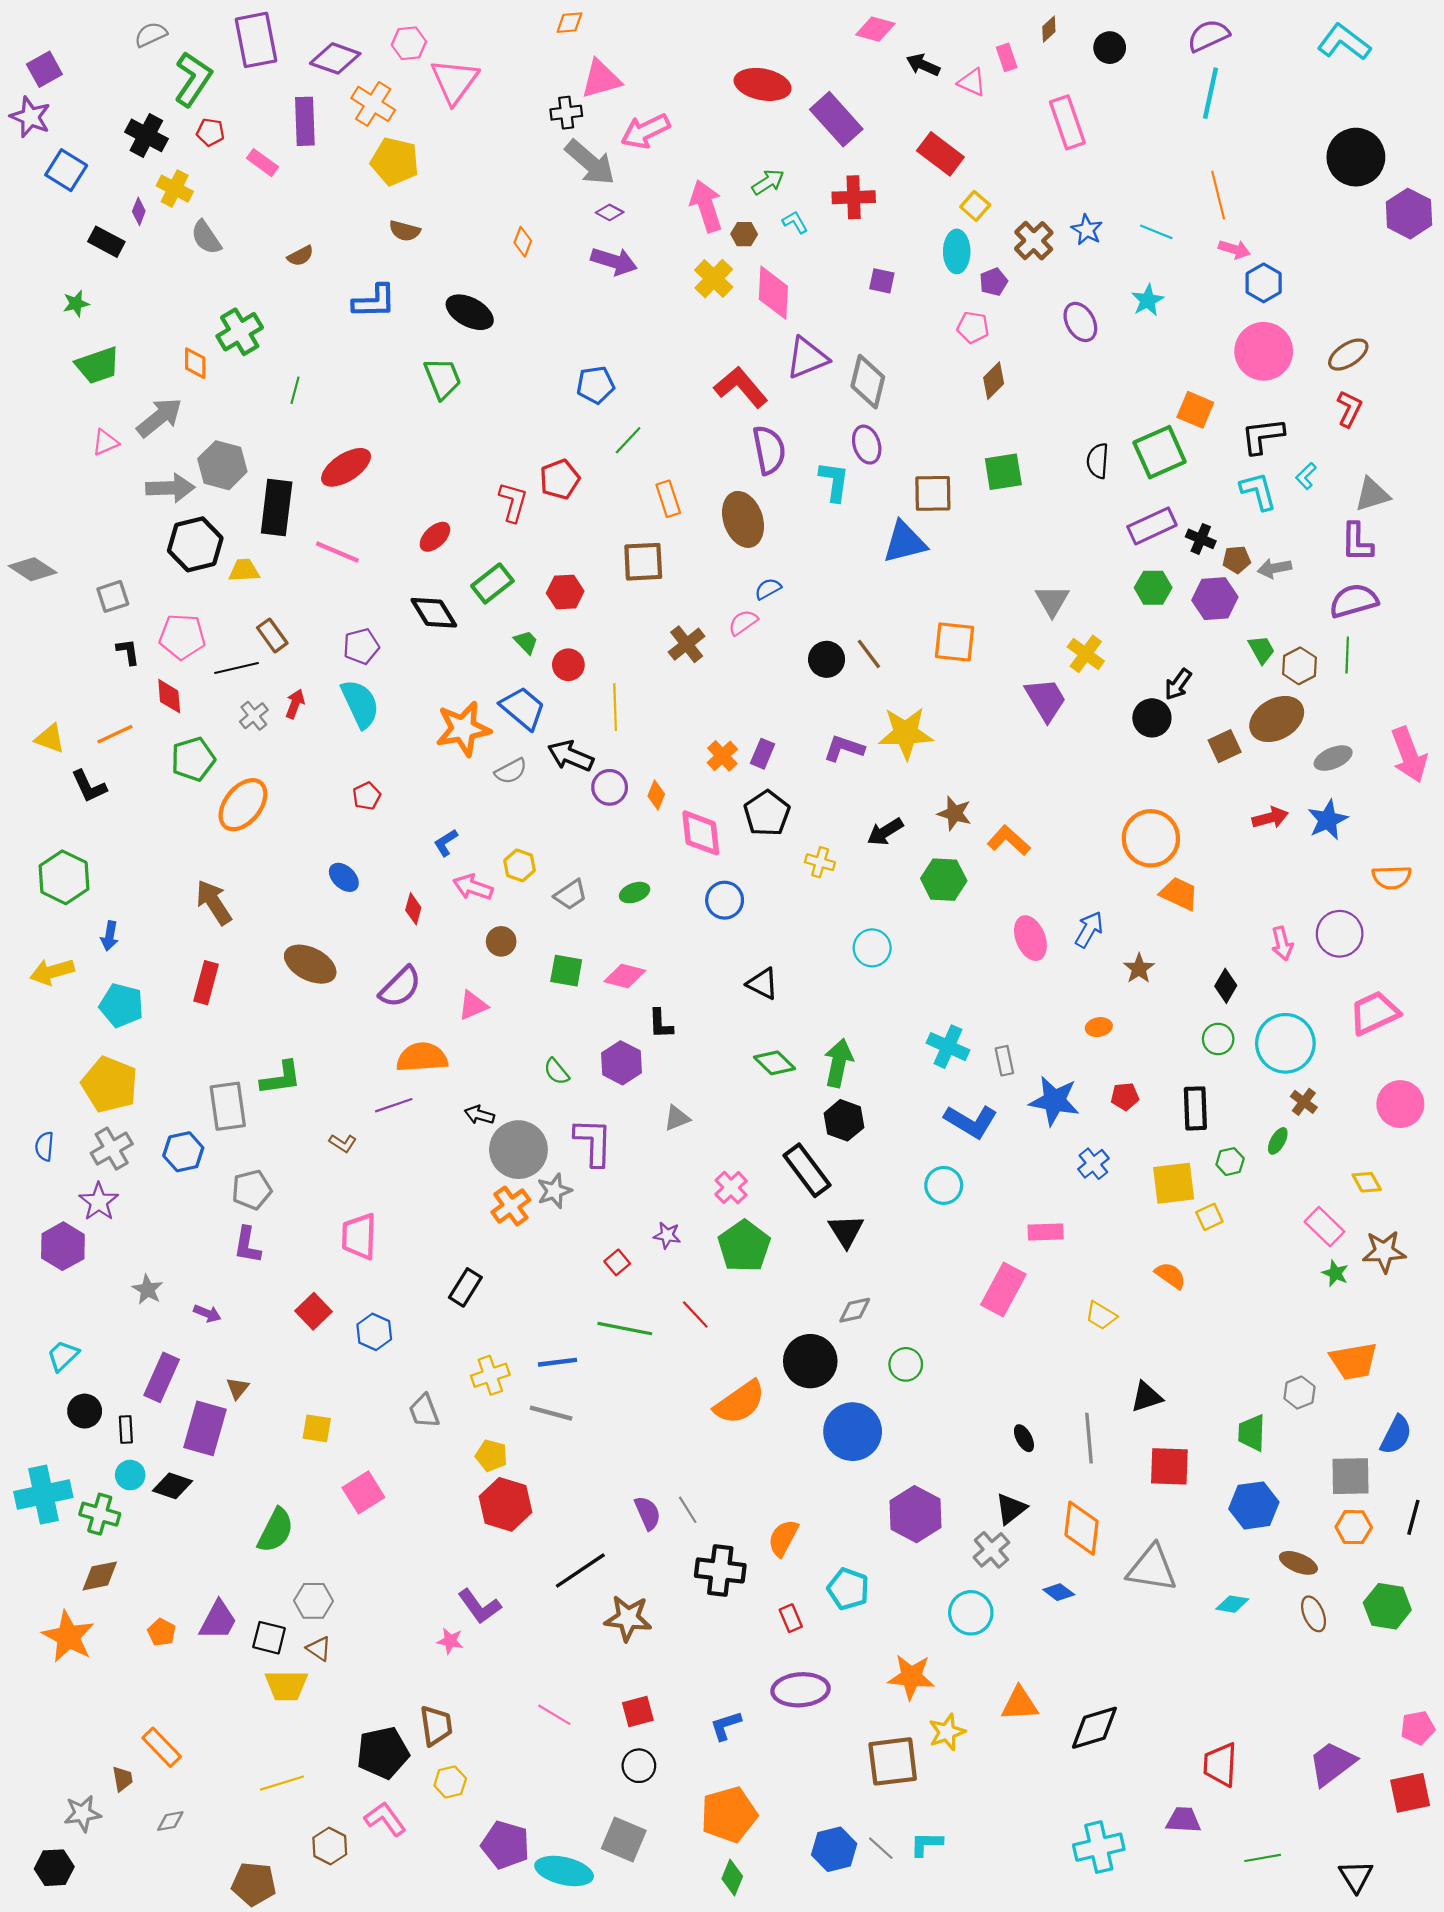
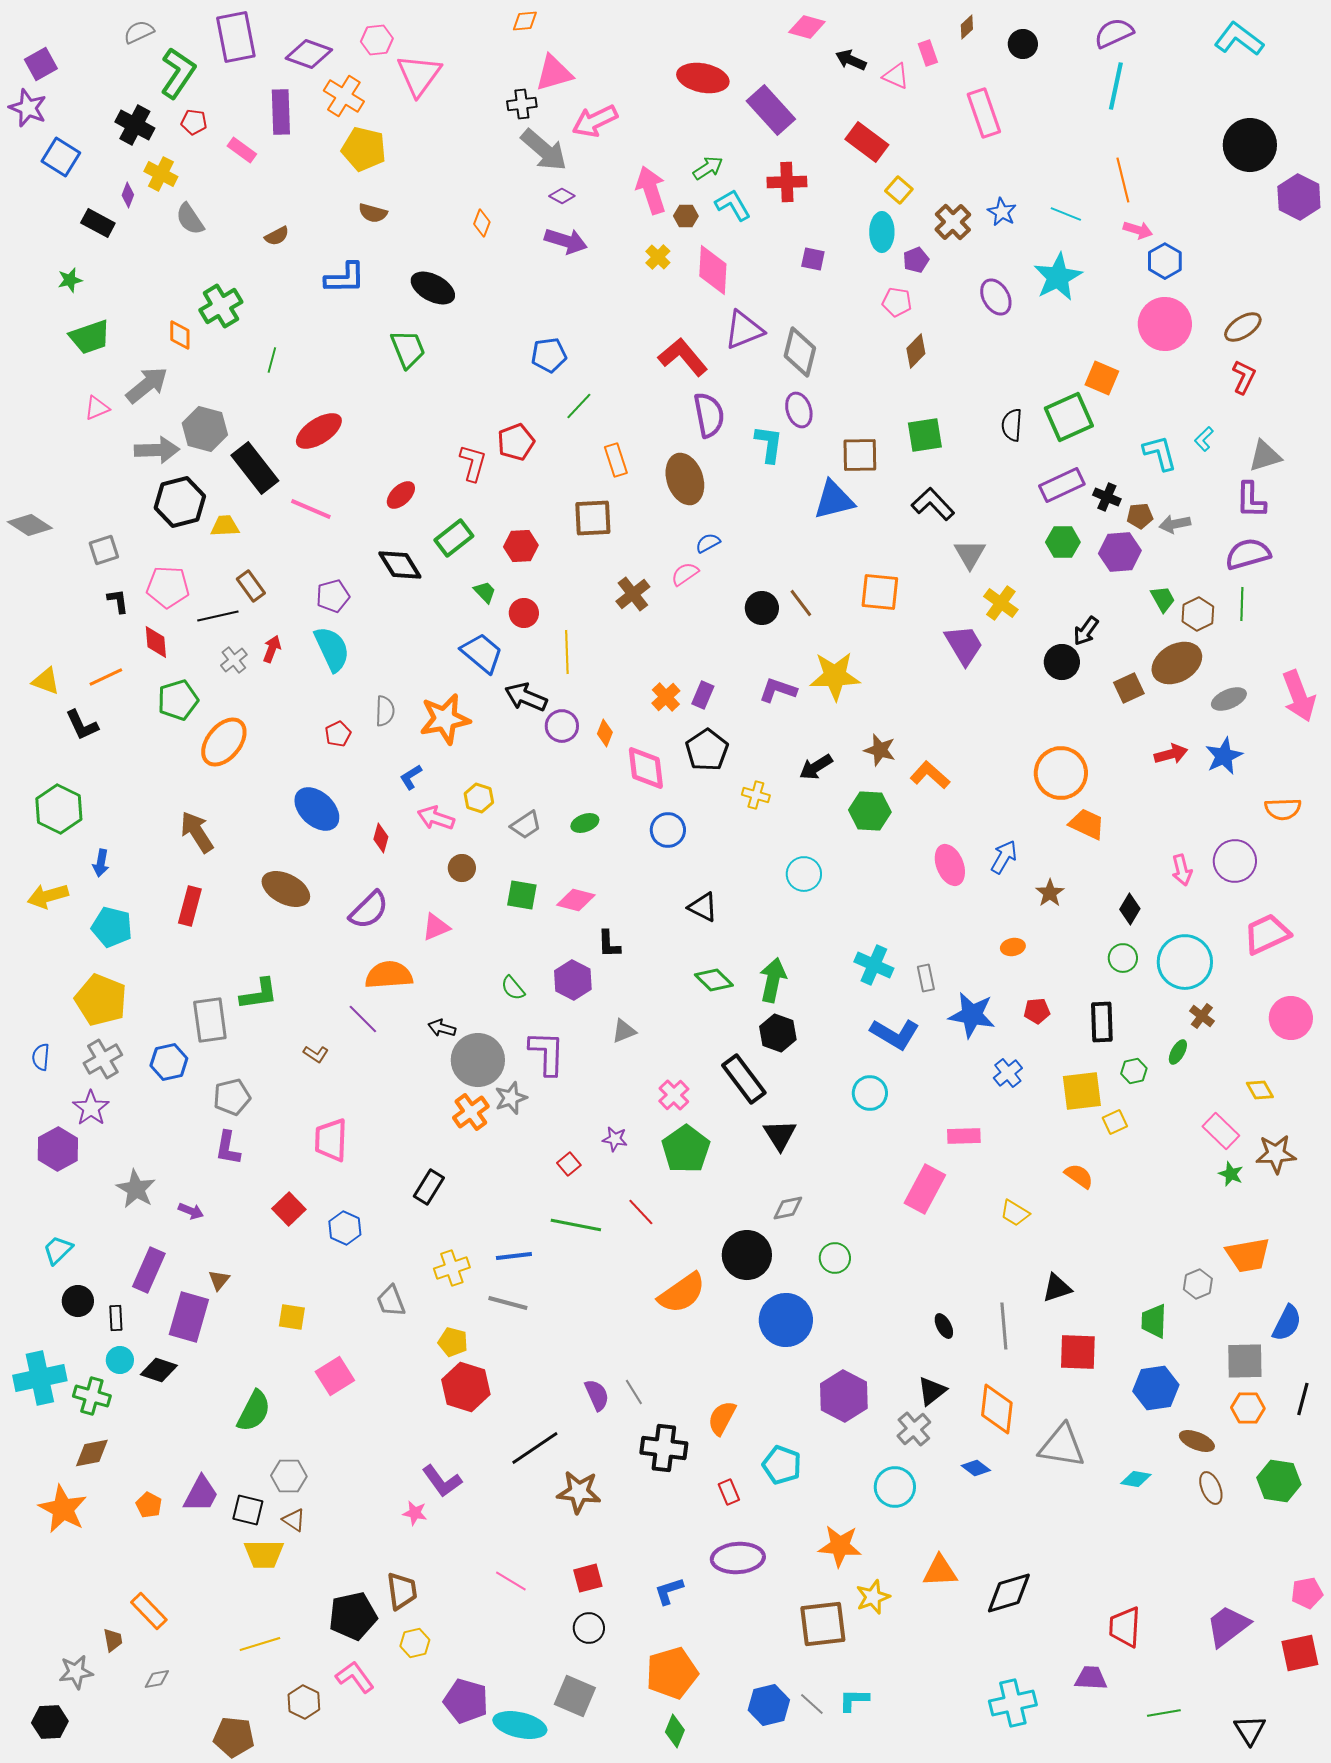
cyan L-shape: (795, 222) -> (733, 205), size x1.5
yellow cross: (714, 279) -> (658, 257), size x0.7
cyan star: (1148, 300) -> (1058, 277), size x1.6
black L-shape: (1263, 436) -> (933, 504), moved, turned 54
black rectangle: (277, 507) -> (255, 468), turned -45
orange star: (463, 729) -> (445, 719), moved
gray semicircle: (511, 771) -> (385, 711), moved, turned -60
blue ellipse: (344, 877) -> (317, 809), size x1.6
purple line: (394, 1105) -> (363, 1019), turned 64
gray star: (148, 1290) -> (136, 1189), size x1.4

